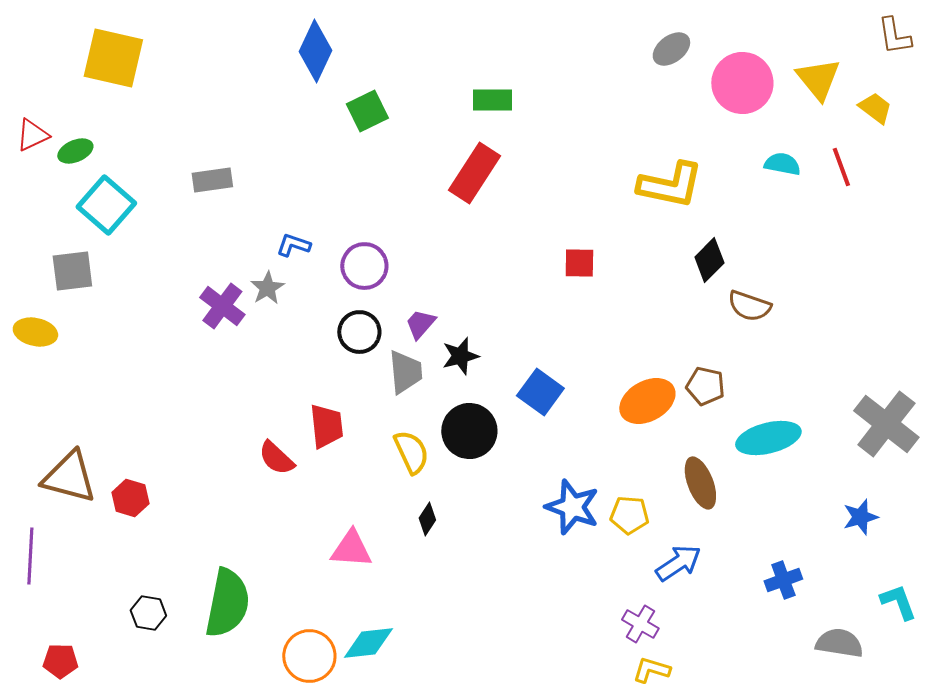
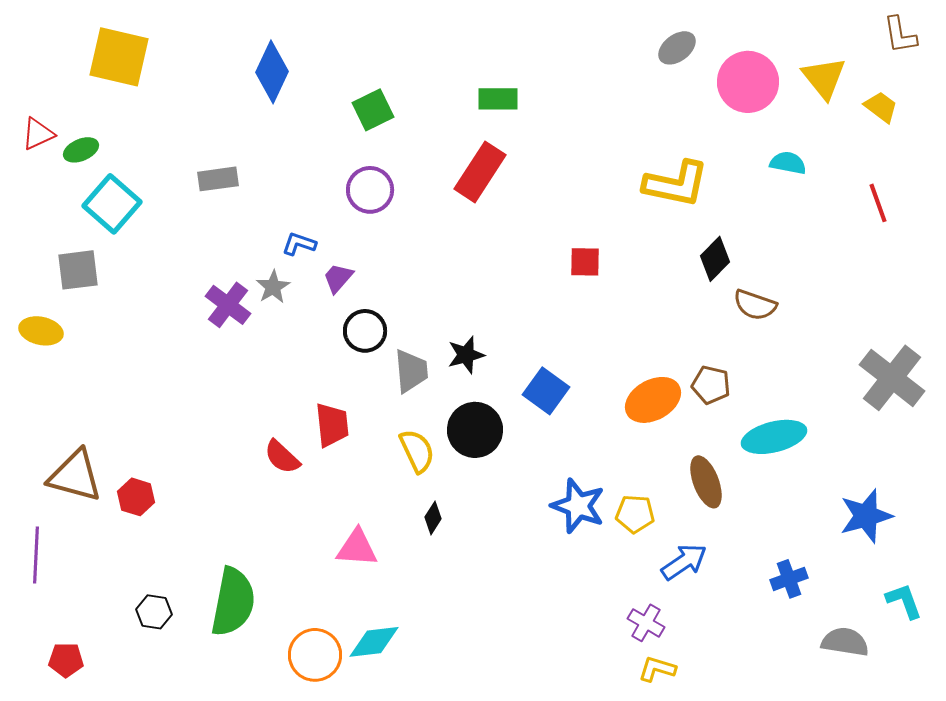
blue diamond: (315, 51) -> (272, 72), moved
red line: (841, 167) -> (878, 203), moved
purple circle: (364, 266) -> (370, 190), moved
purple trapezoid: (420, 324) -> (338, 278), moved
gray cross: (886, 424) -> (892, 378), moved
blue star: (860, 517) -> (866, 516), size x1.5

